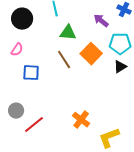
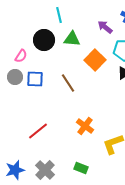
black circle: (22, 19) -> (44, 40), moved
brown line: (64, 60) -> (68, 83), moved
gray circle: (16, 111) -> (15, 77), moved

